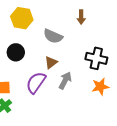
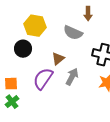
yellow hexagon: (22, 18) -> (35, 26), moved
gray semicircle: (53, 36) -> (73, 33), moved

